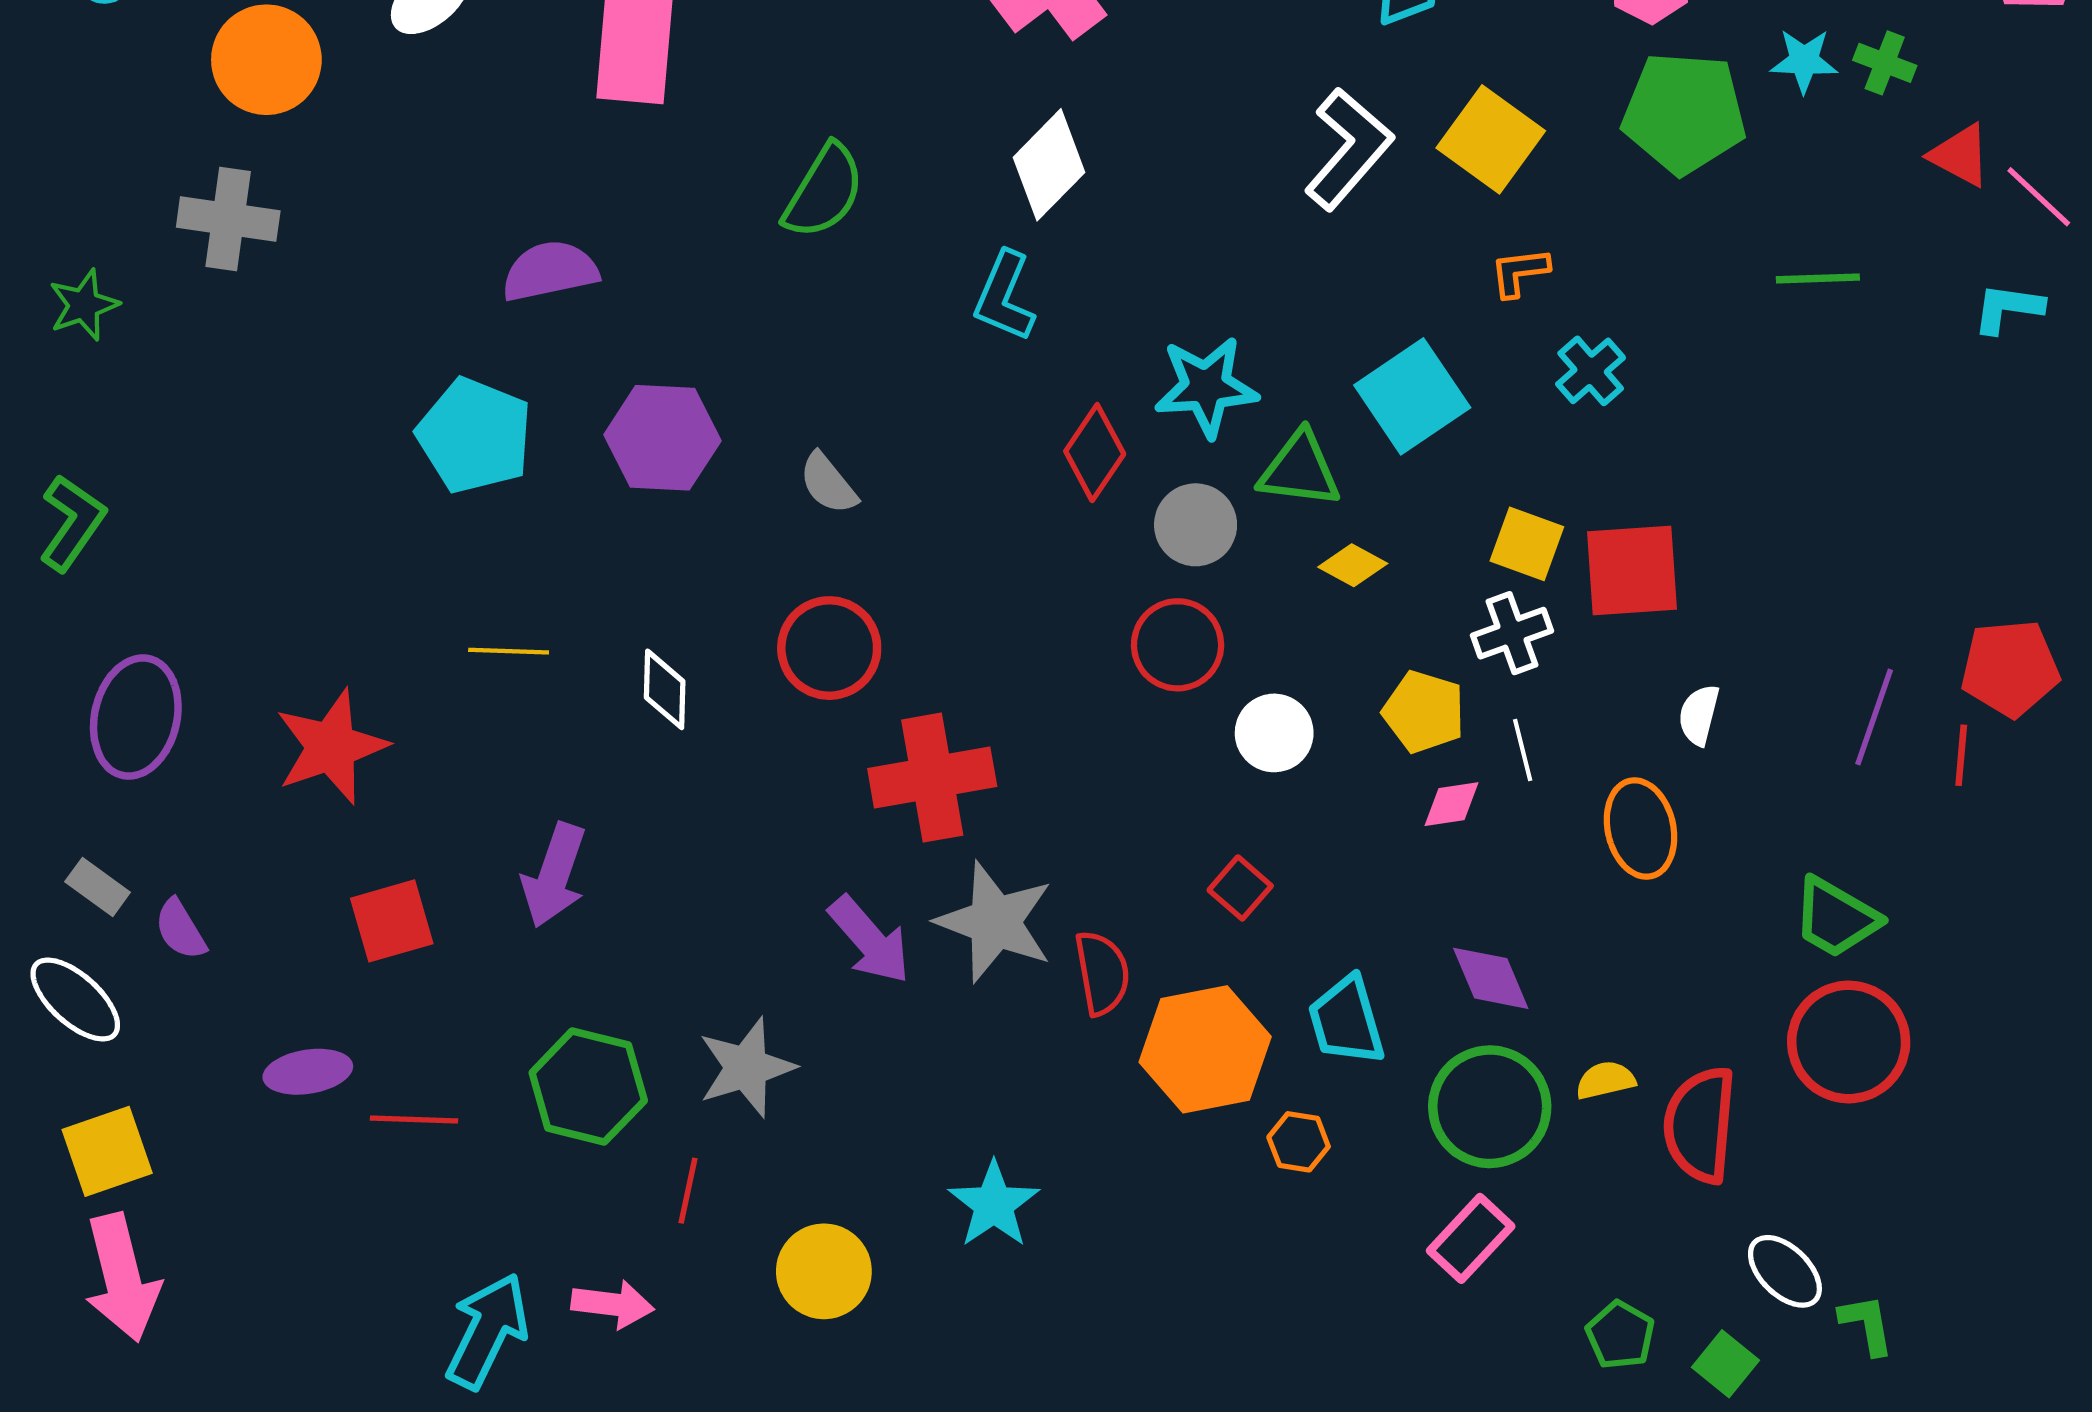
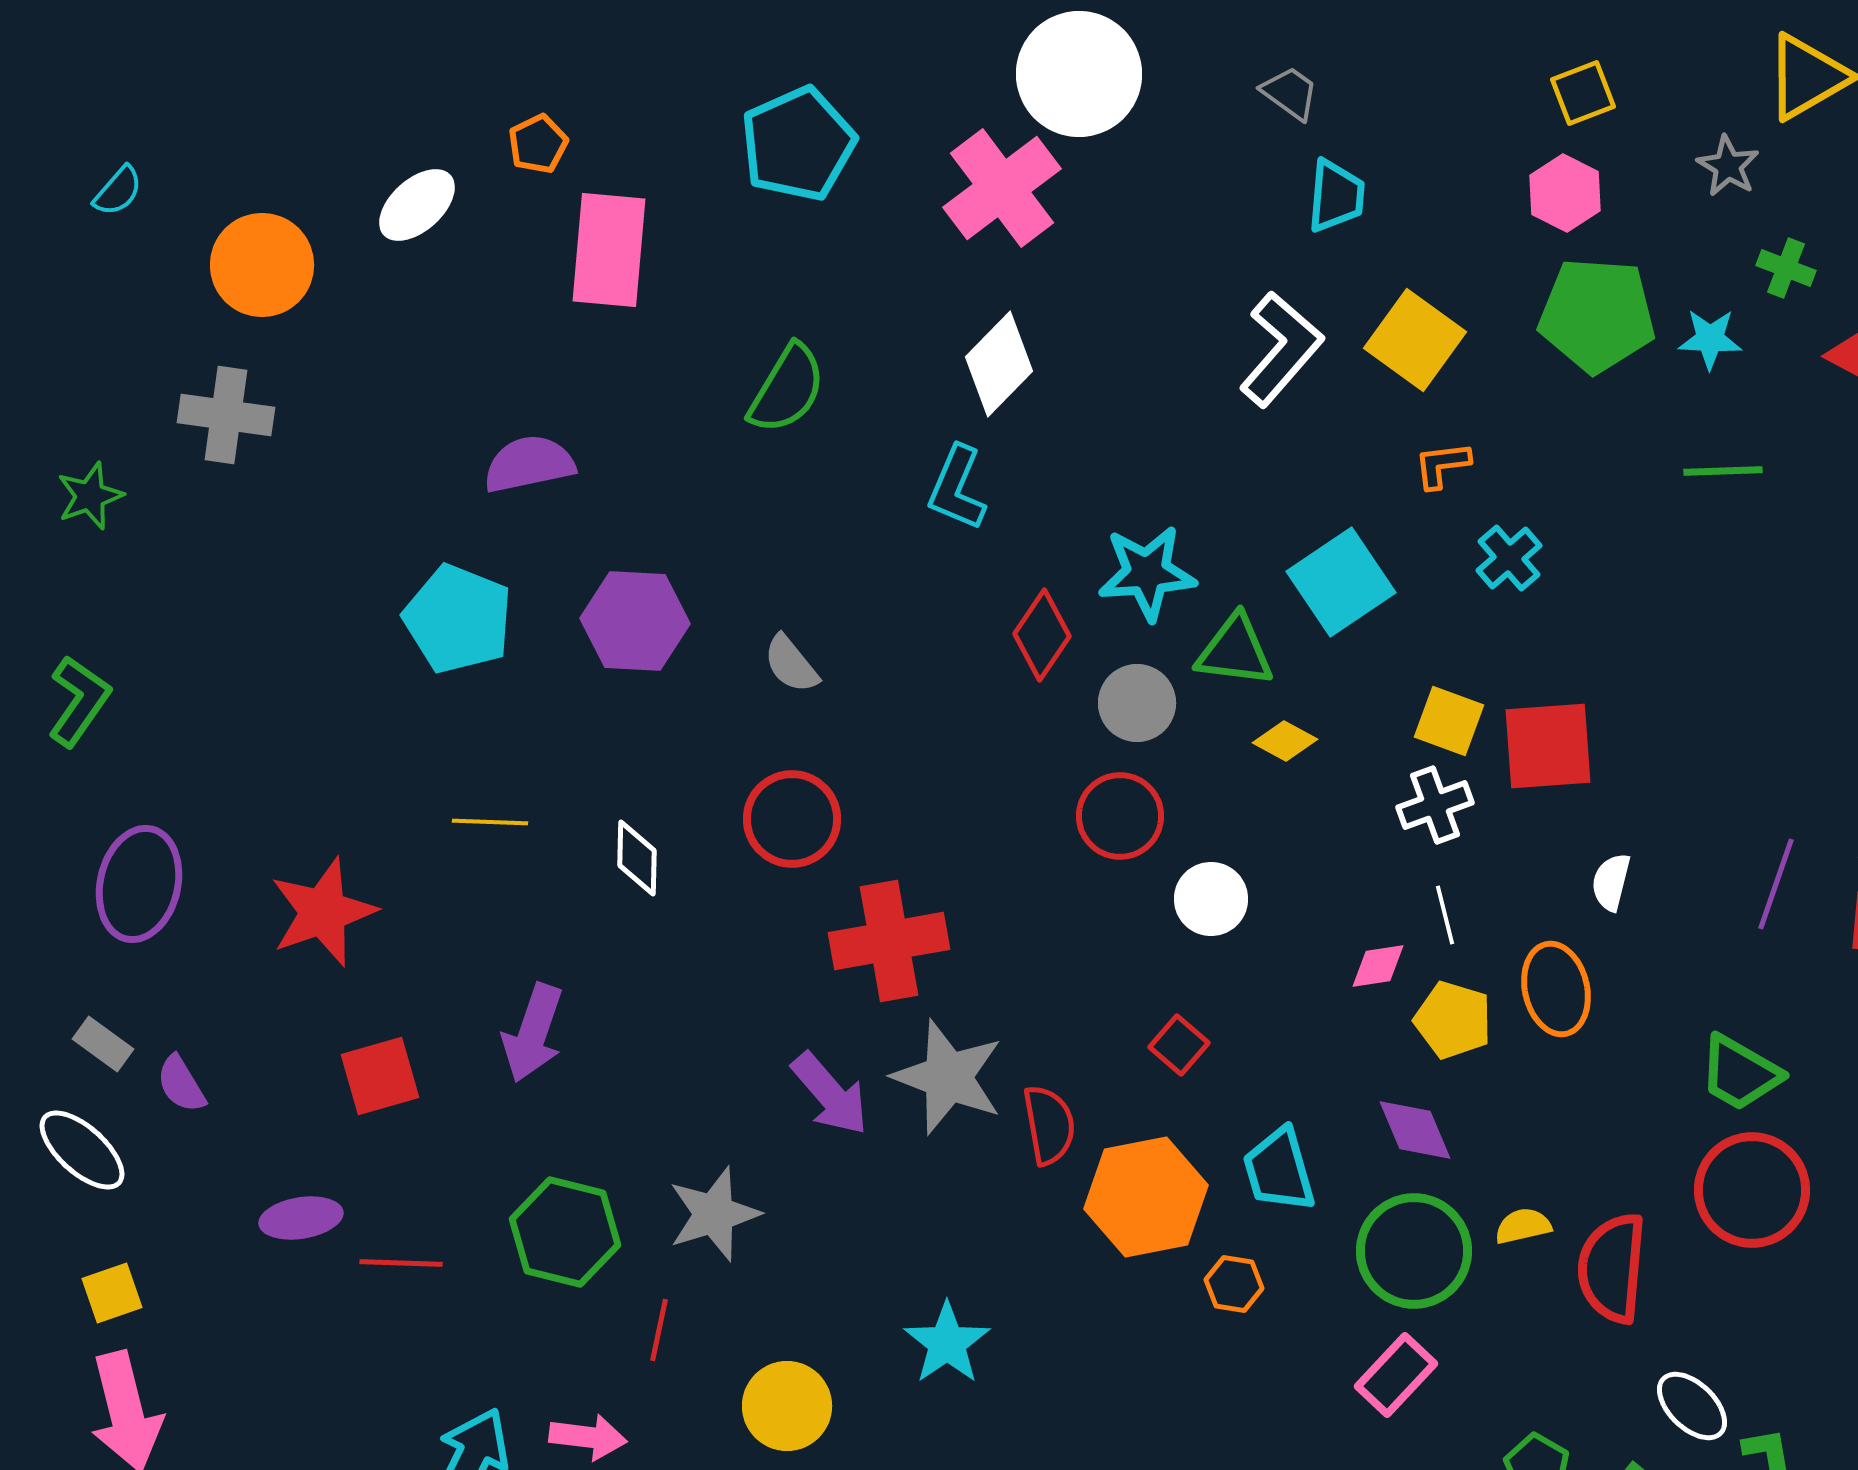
cyan star: (1804, 61) -> (1710, 339), moved
yellow pentagon: (1424, 712) -> (1453, 1020), moved
yellow square: (107, 1151) -> (112, 1293), size x0.7

